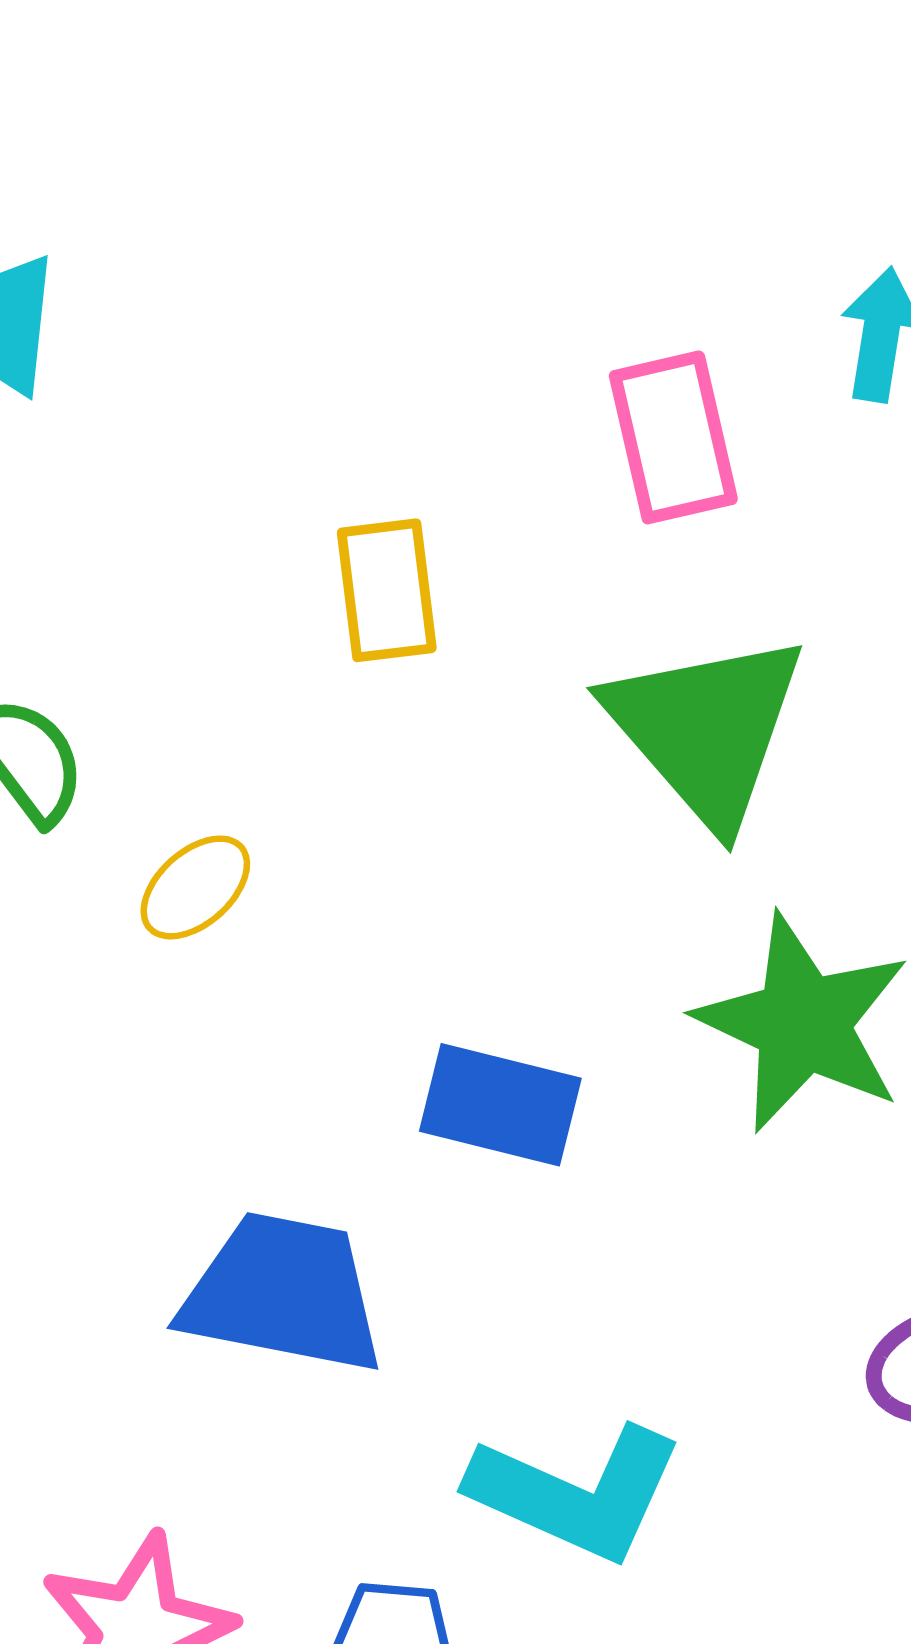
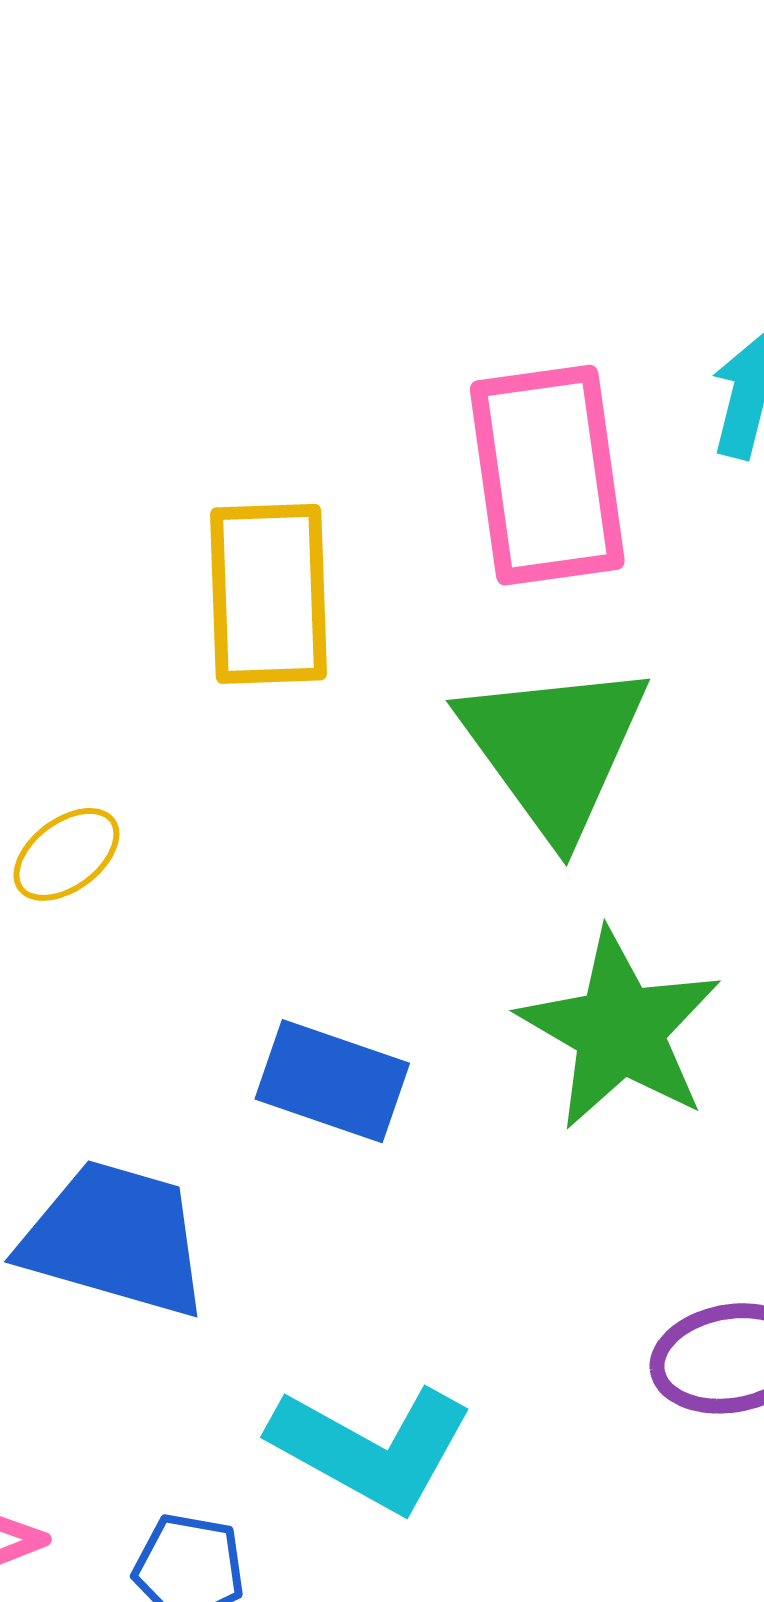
pink rectangle: (673, 437) -> (547, 475), size x1.4
yellow rectangle: (387, 590) -> (269, 594), size x1.4

